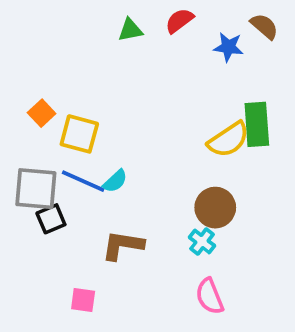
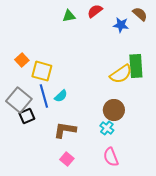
blue line: (83, 181) -> (44, 96), turned 50
gray square: (36, 189) -> (19, 100), turned 35
pink square: (83, 300) -> (67, 159), moved, turned 32

